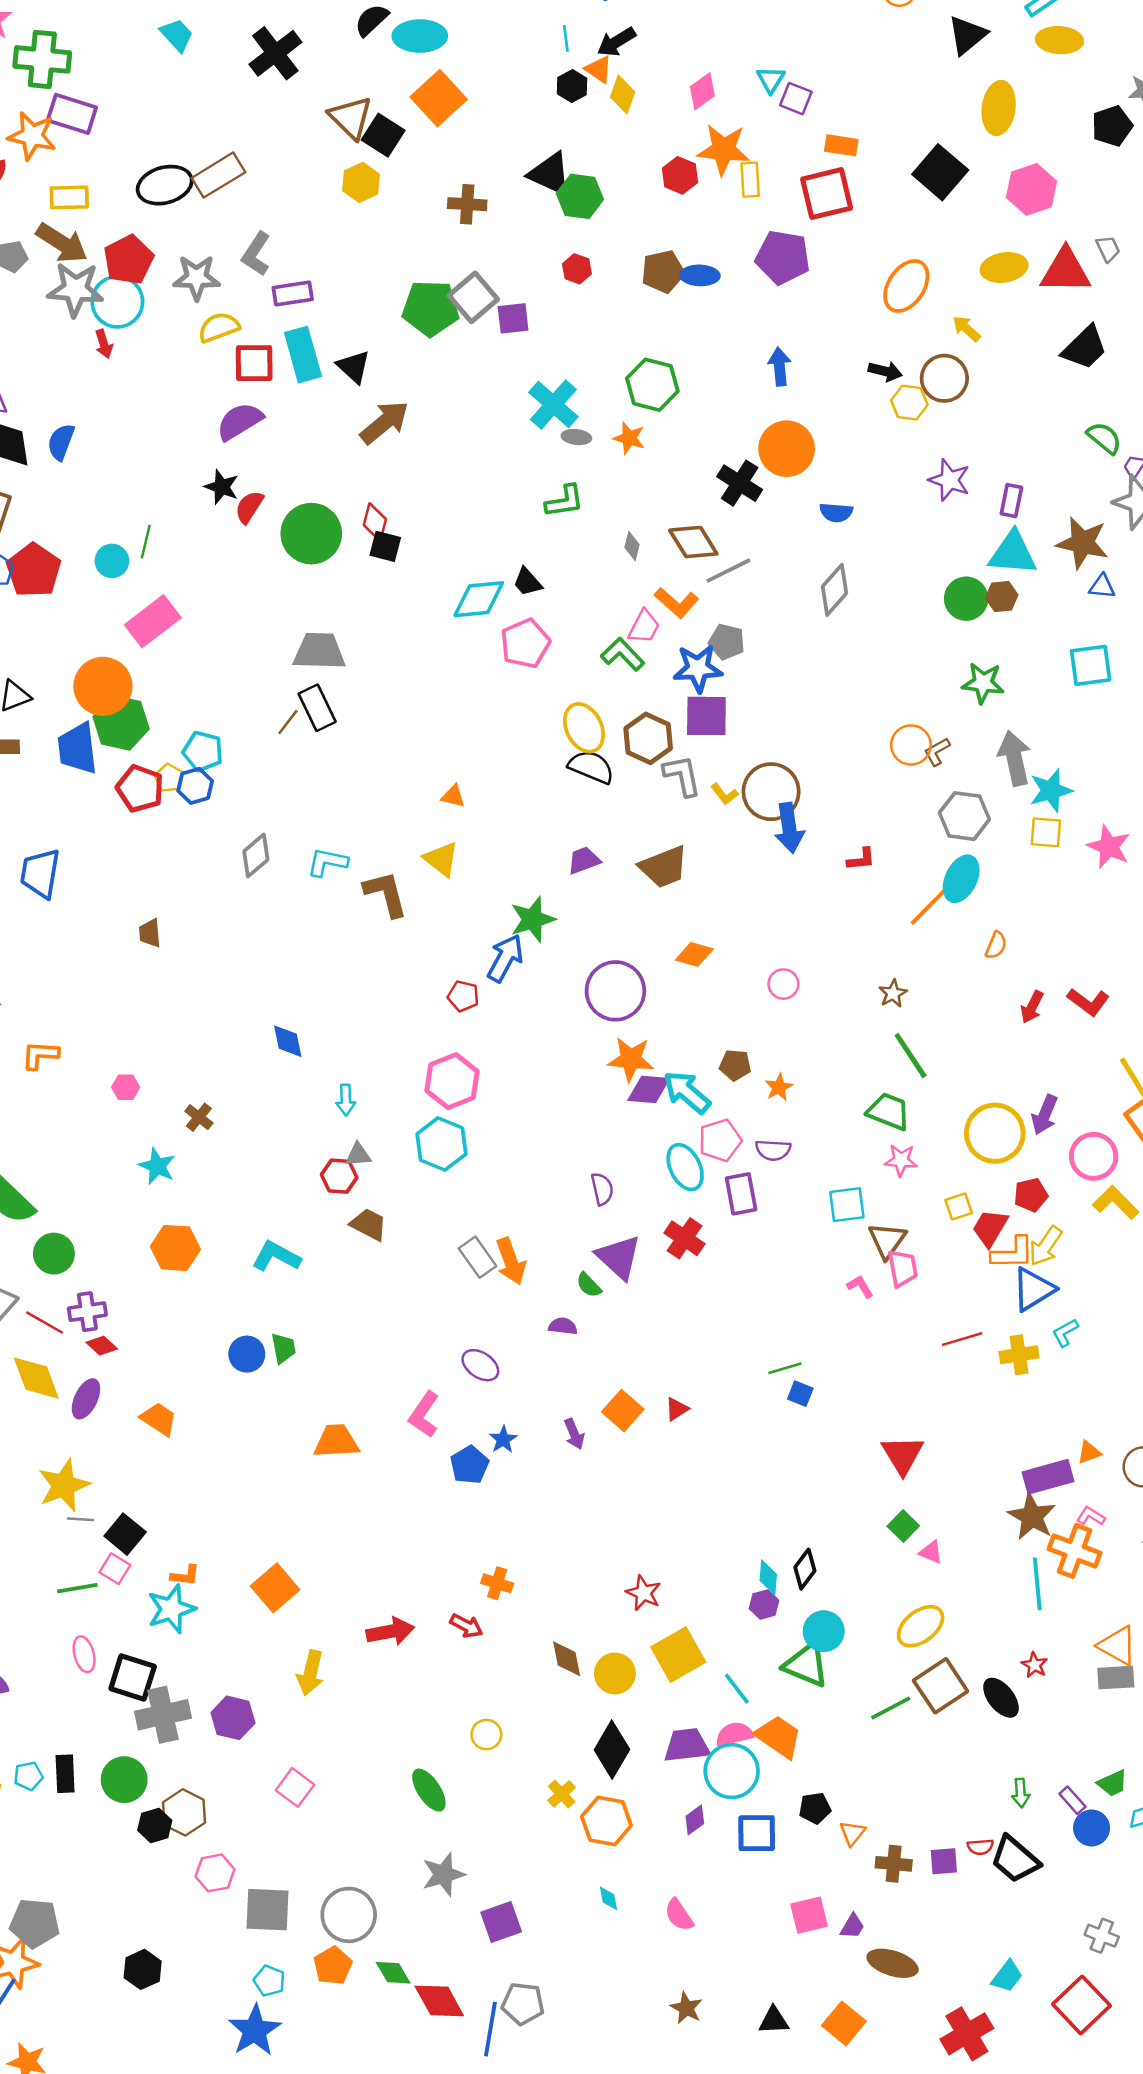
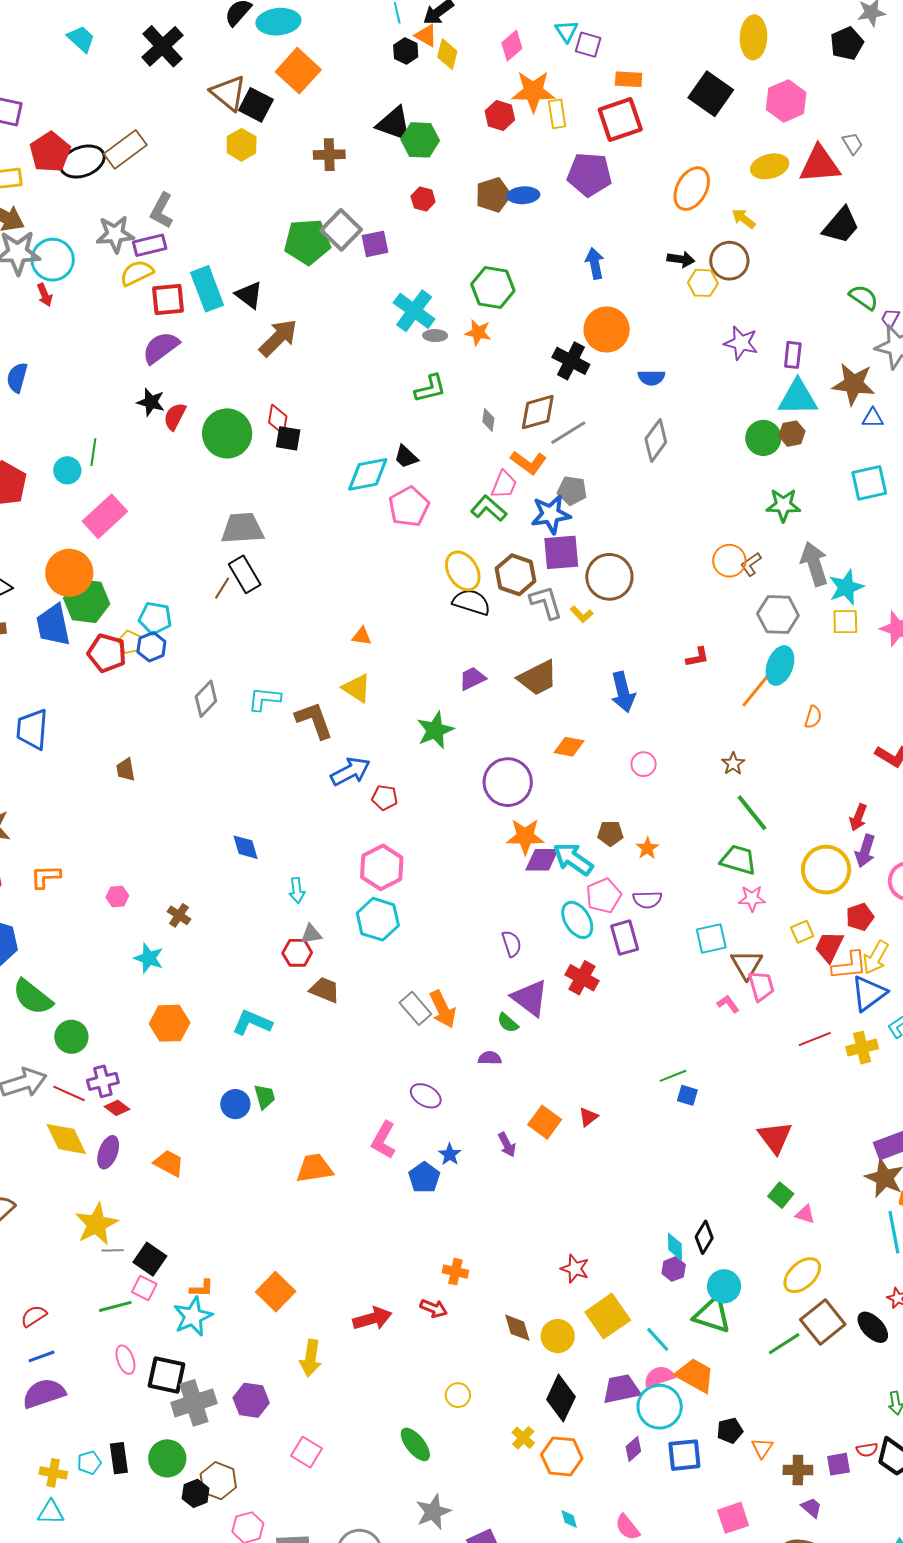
red pentagon: (129, 260) -> (50, 152), moved
purple rectangle: (293, 293) -> (150, 245), moved
brown diamond: (693, 542) -> (538, 412), turned -69
brown circle: (771, 792) -> (609, 577), moved
blue arrow: (789, 828) -> (623, 692), moved
blue arrow: (505, 958) -> (350, 771), moved, turned 39
red arrow: (1032, 1007) -> (858, 817), moved
purple trapezoid: (852, 1926) -> (811, 1508), moved, turned -75

